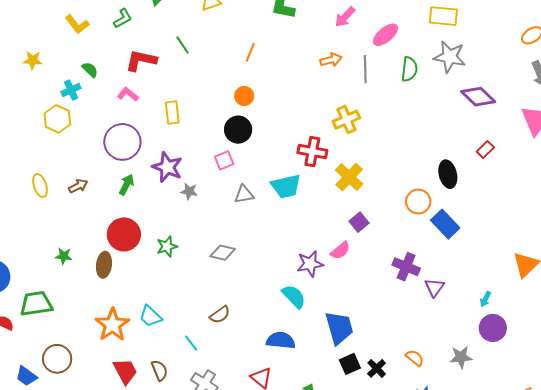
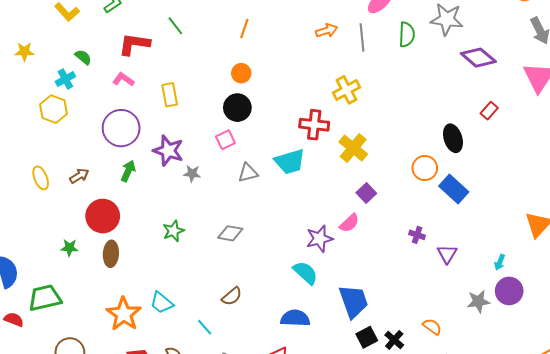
red circle: (124, 234) -> (103, 216), moved
purple cross: (406, 267) -> (417, 235), size x0.6
gray star: (461, 357) -> (478, 301), moved

